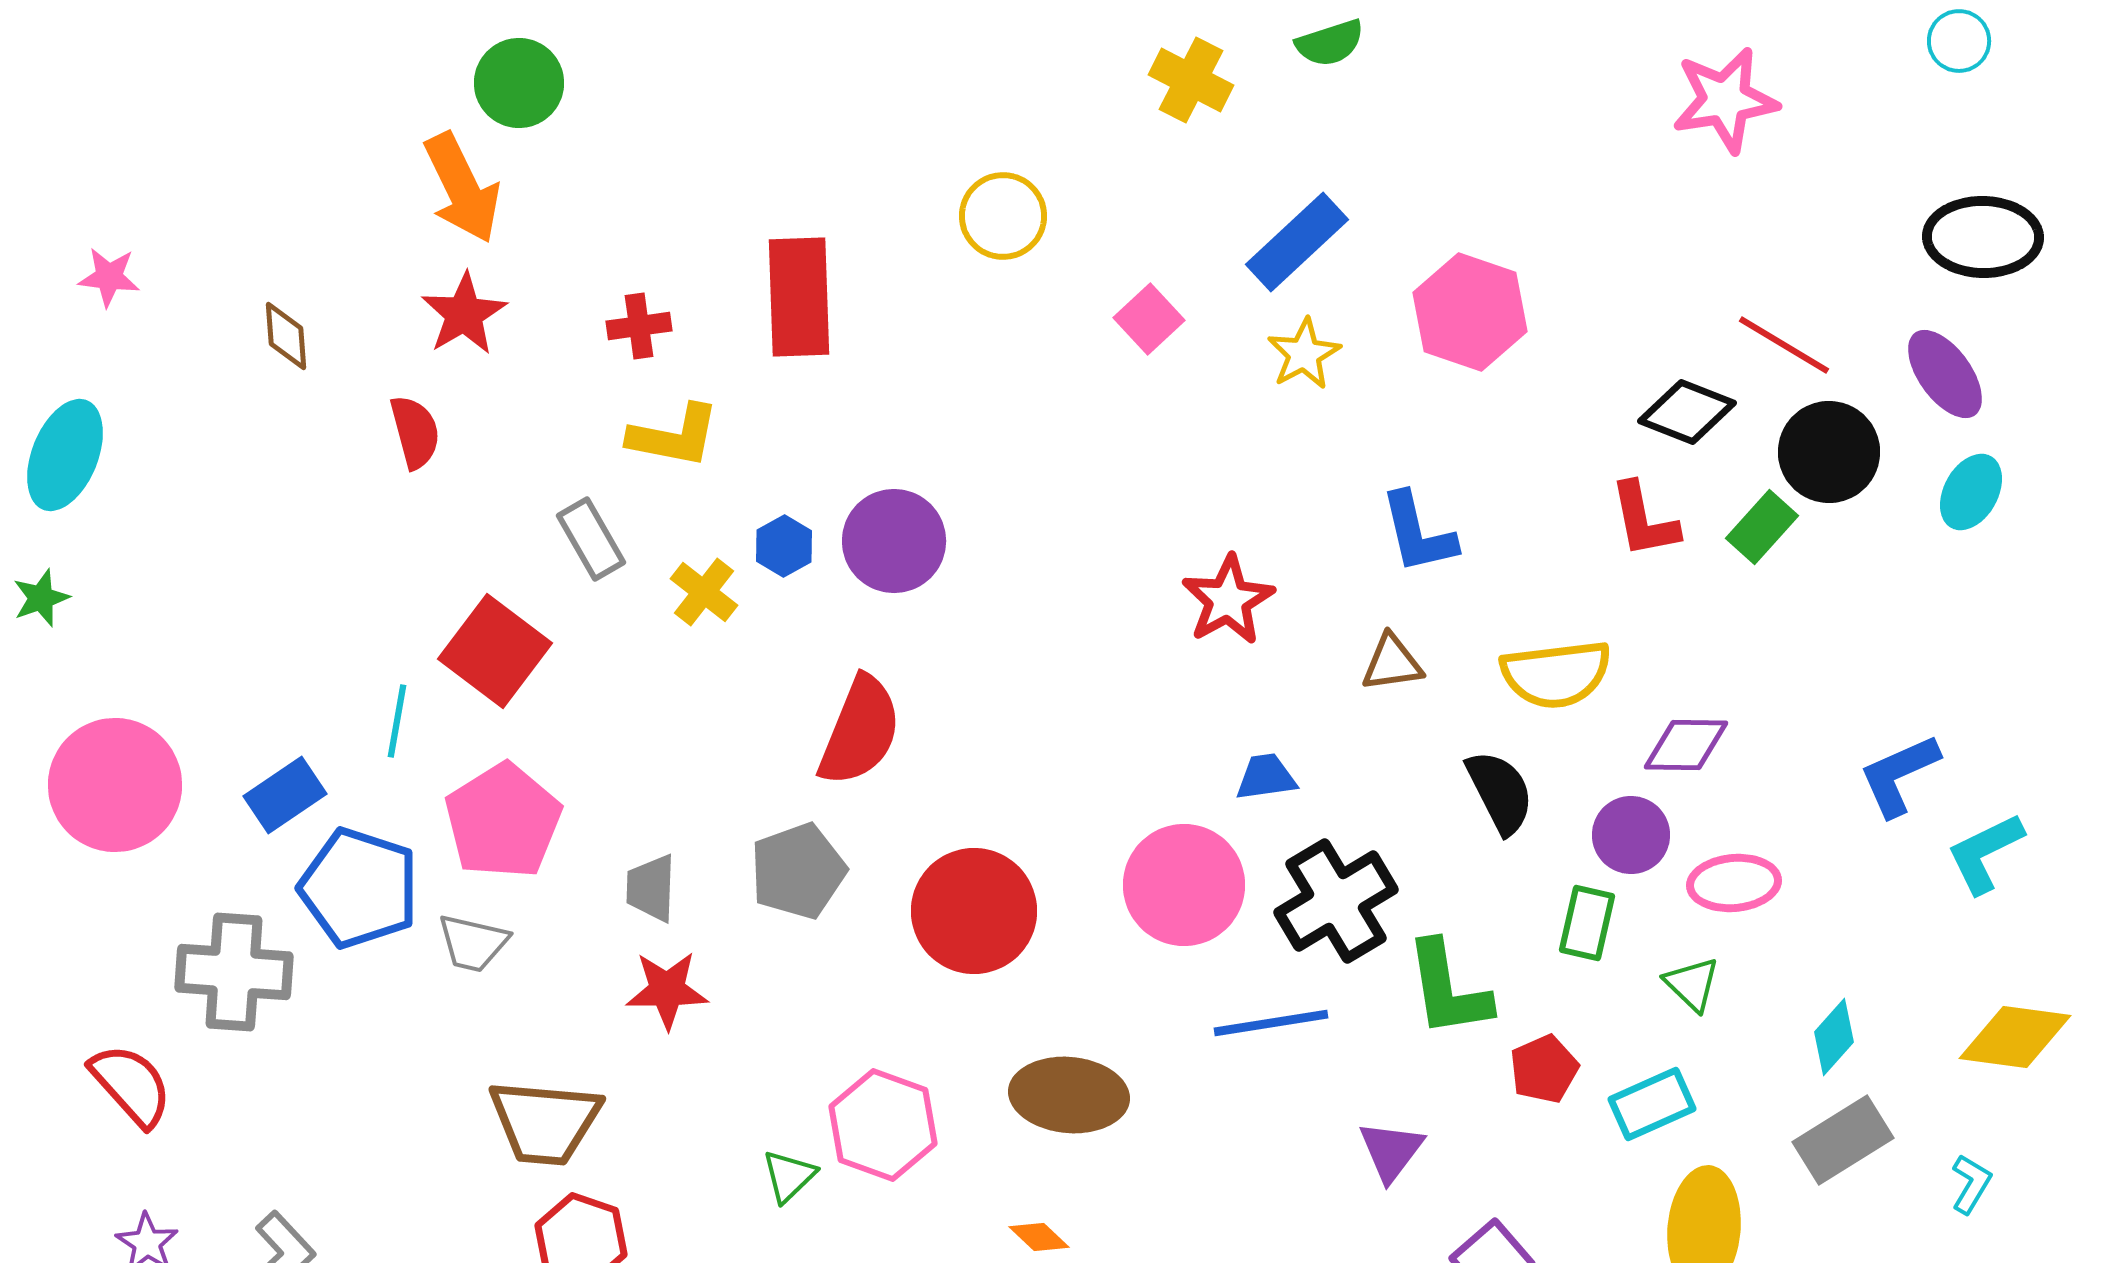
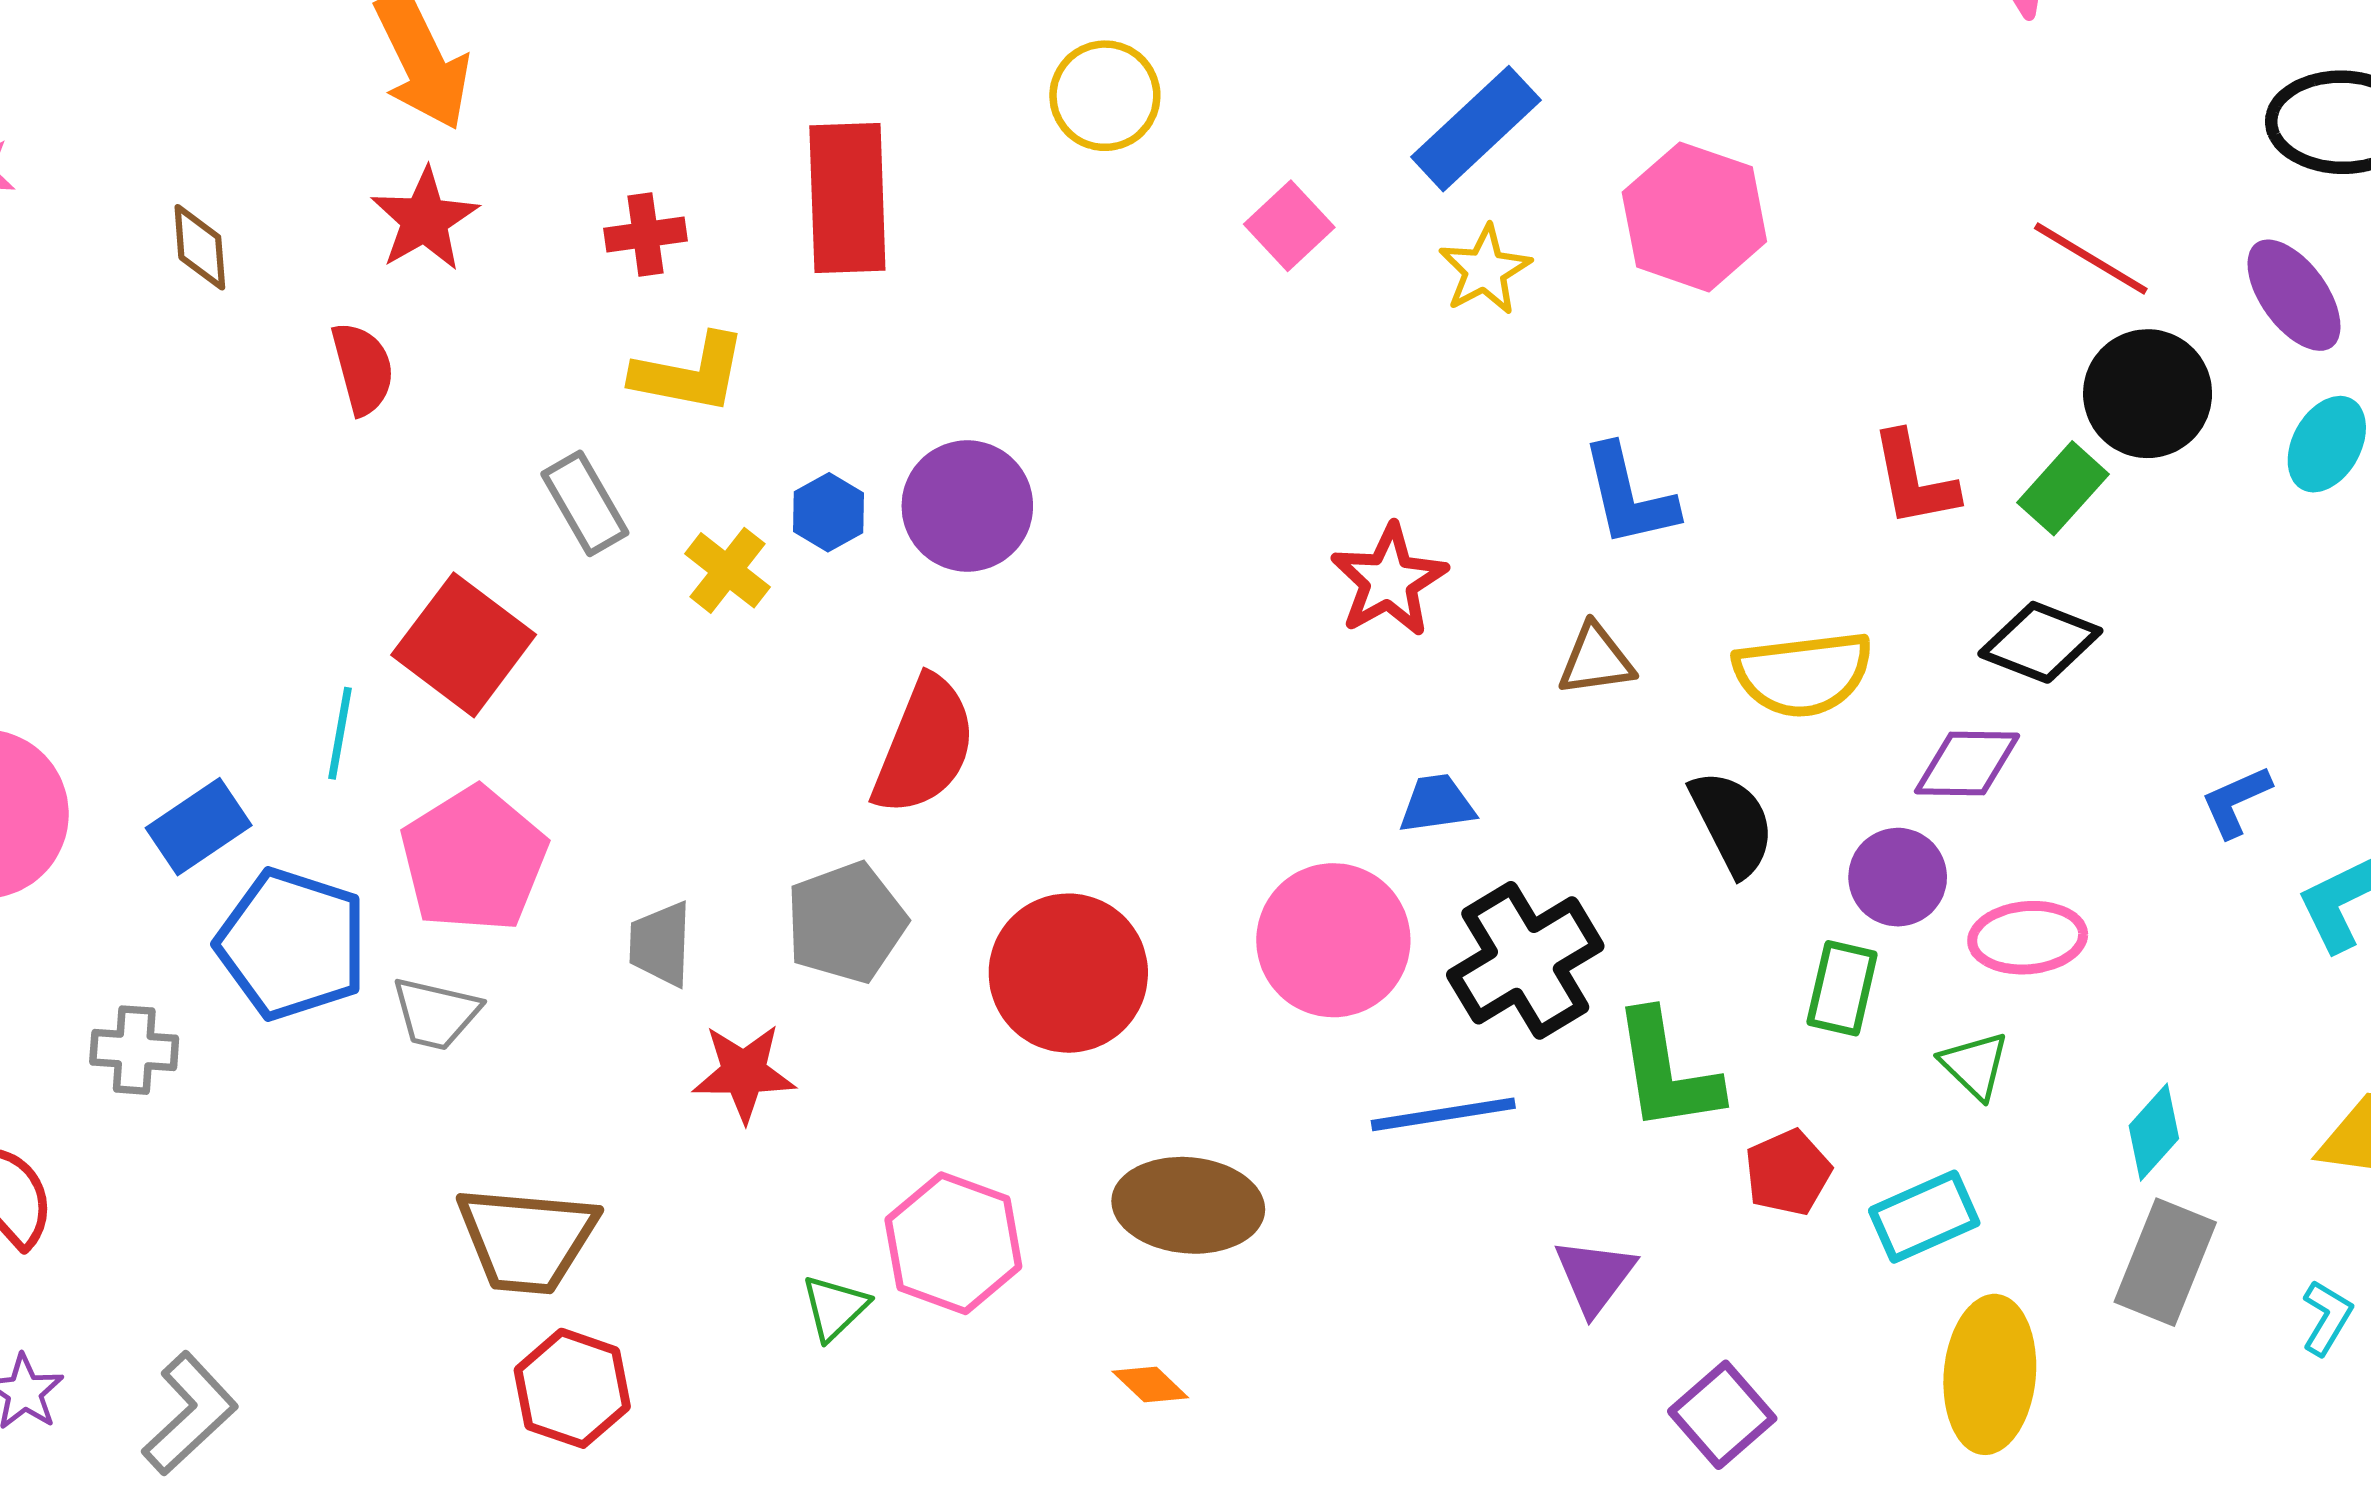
black diamond: (1687, 412) -> (2040, 642), moved
blue L-shape: (1899, 775) -> (2236, 801), size x0.7
gray cross: (234, 972) -> (134, 1050), size x0.6
red star: (667, 990) -> (744, 1073), moved
gray rectangle: (1843, 1140) -> (2165, 1262), turned -36

